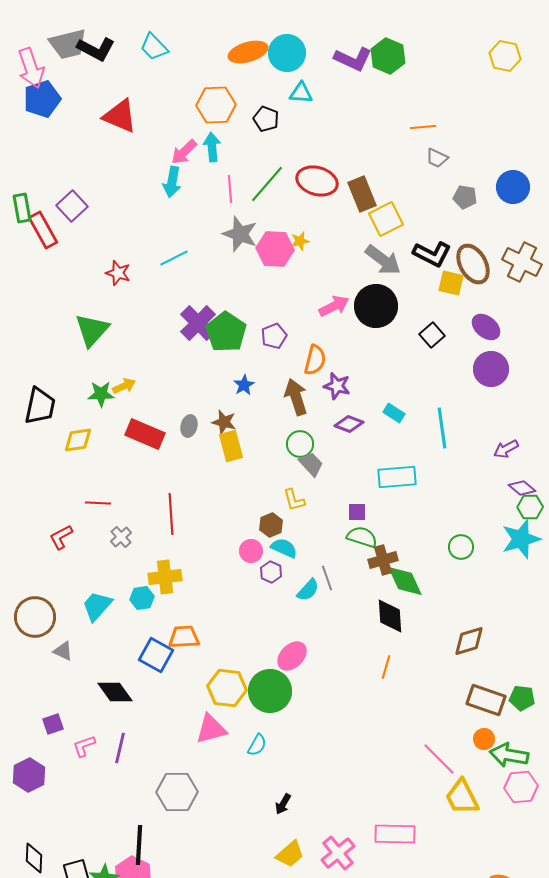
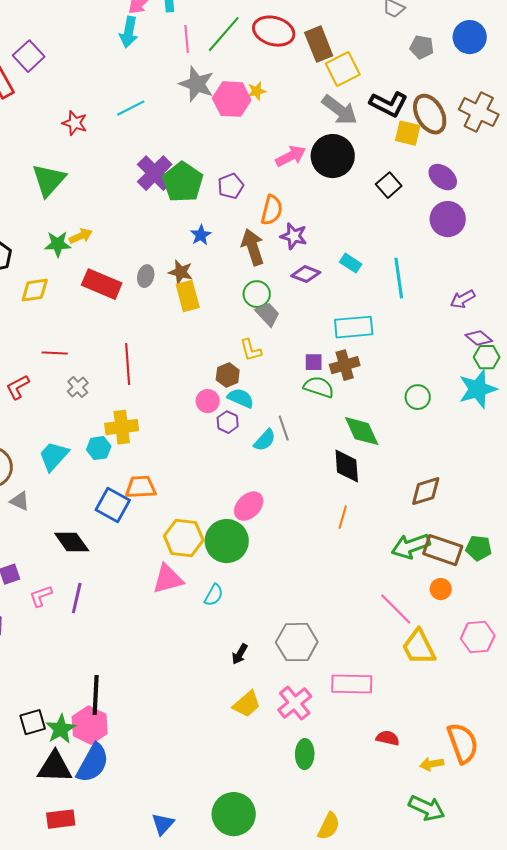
brown cross: (383, 560) -> (345, 365), moved
green arrow: (509, 755) -> (411, 546), moved, turned -30
gray hexagon: (177, 792) -> (297, 642), moved

